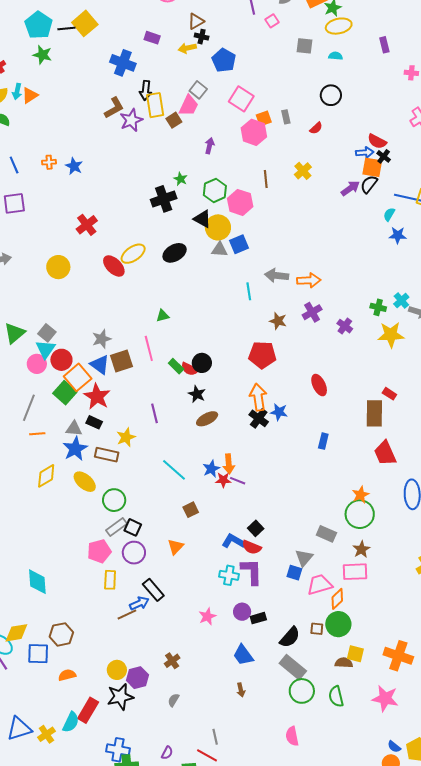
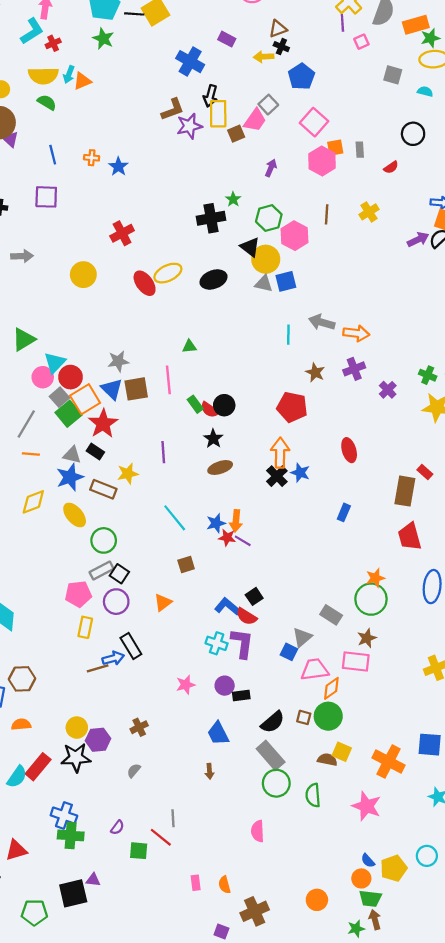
gray square: (47, 333) -> (59, 397), moved

